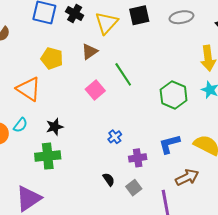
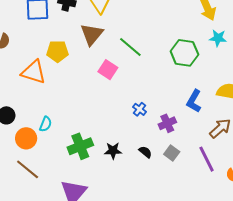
brown triangle: (90, 52) -> (92, 34), size x1.4
orange triangle: (29, 89) -> (34, 72), moved
black star: (55, 127) -> (113, 151), moved, turned 30
blue L-shape: (169, 144) -> (194, 101), turned -30

